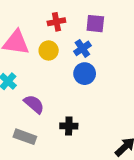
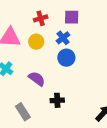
purple semicircle: (34, 104) -> (37, 79), moved
gray rectangle: (25, 137) -> (23, 112), turned 42

